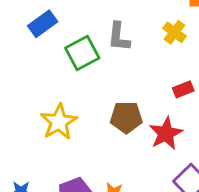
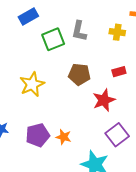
yellow cross: (174, 32) -> (117, 32), turned -35
brown pentagon: (126, 117) -> (79, 74), moved

